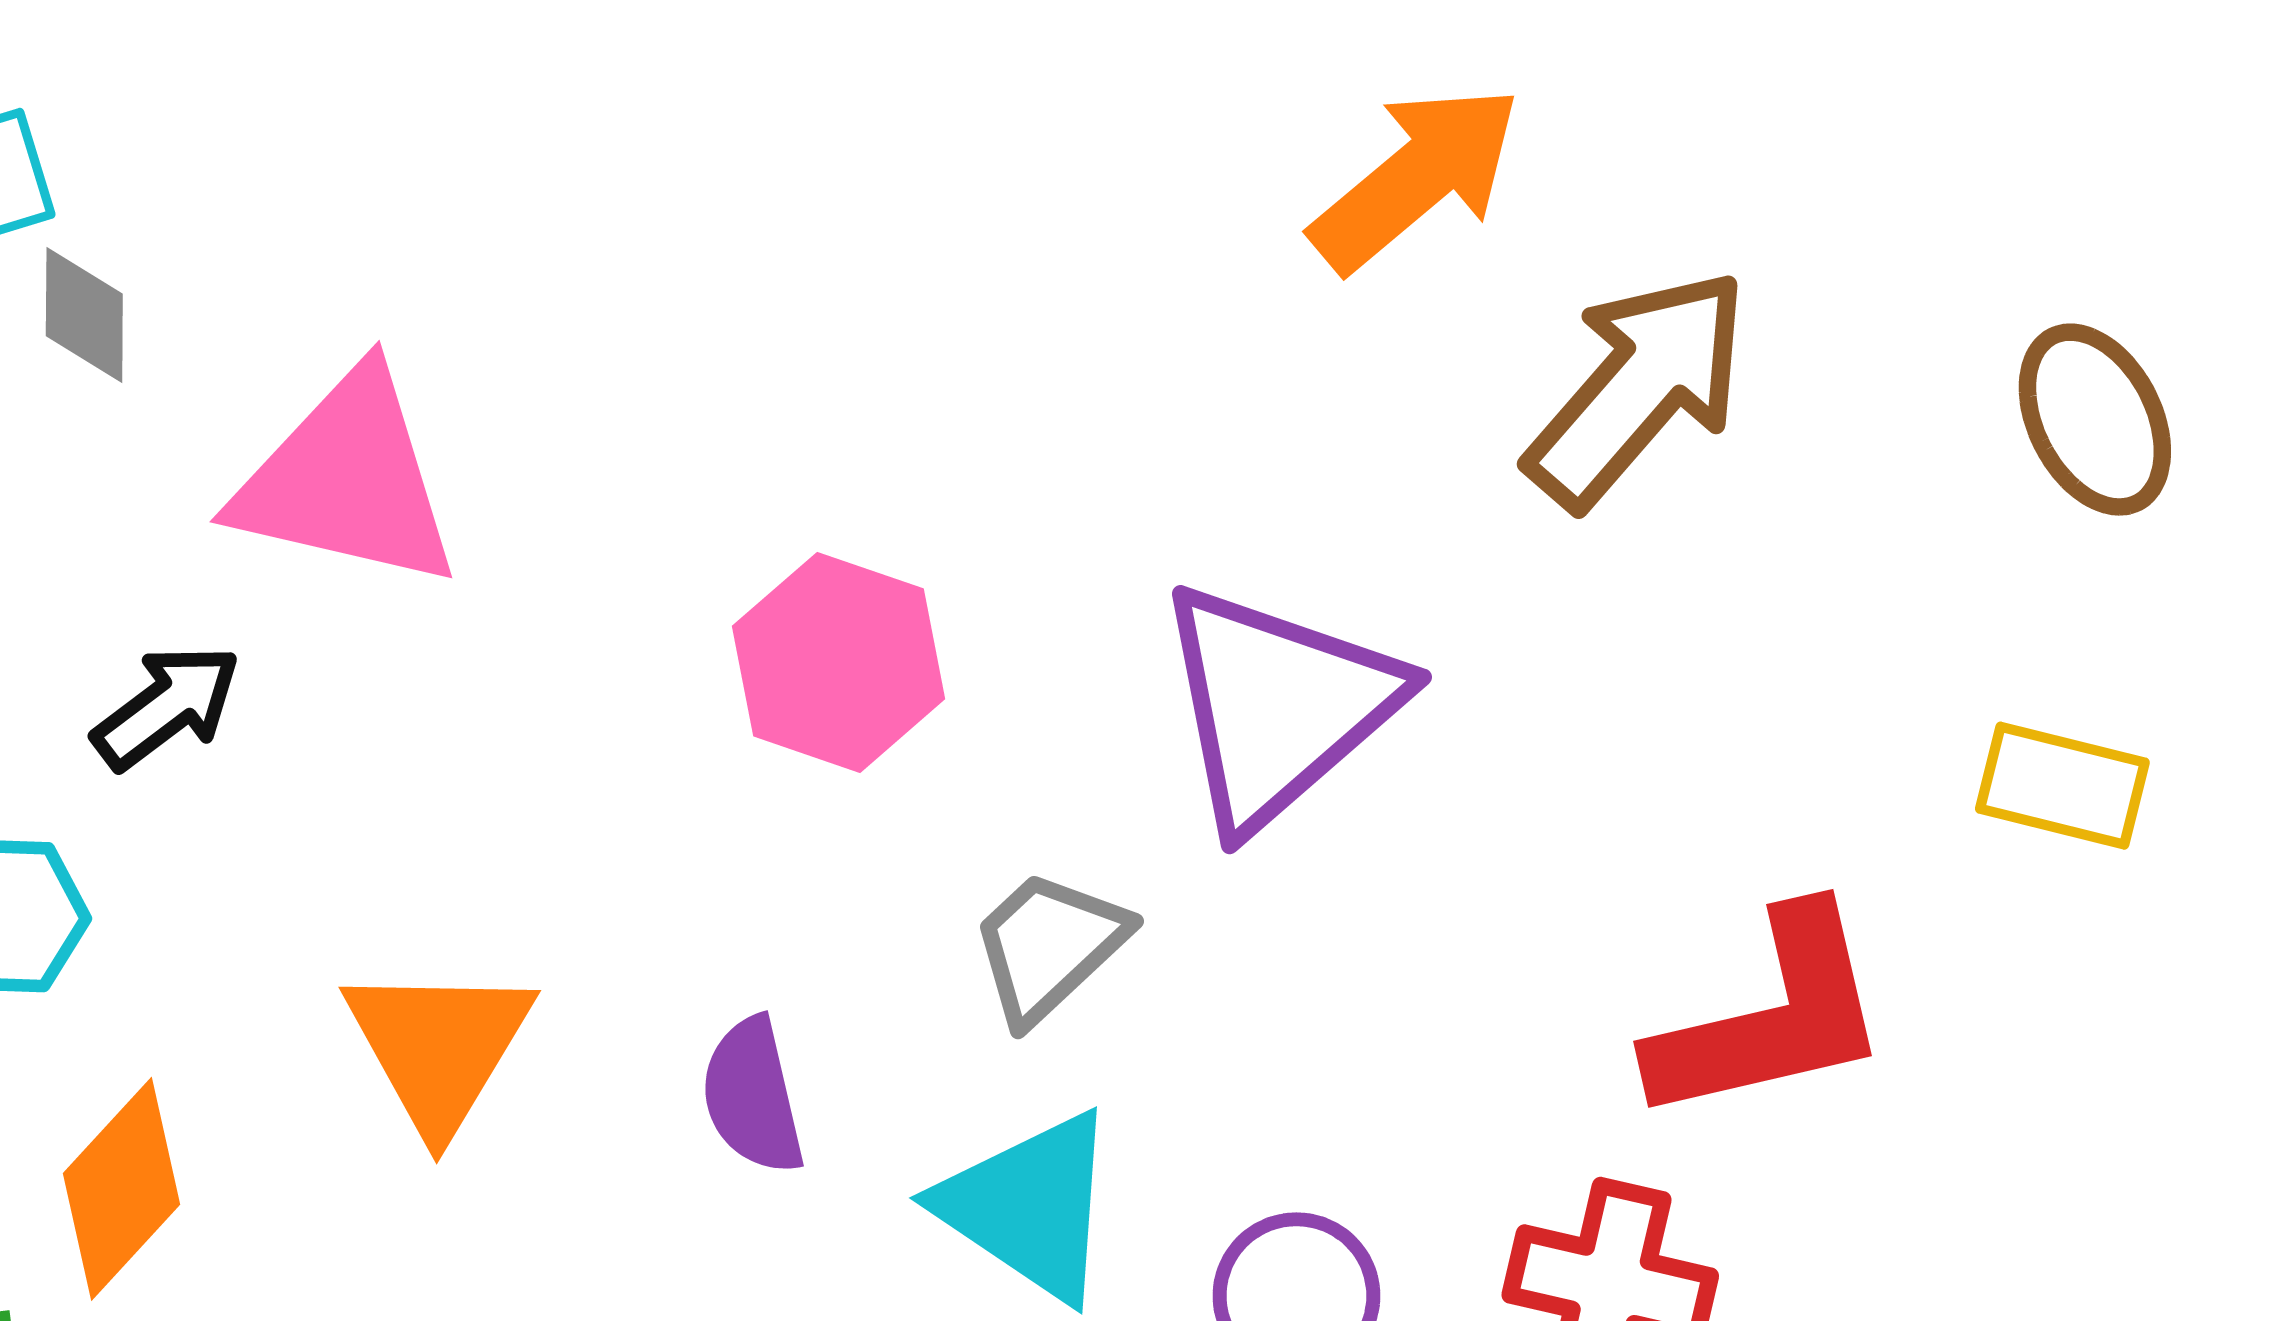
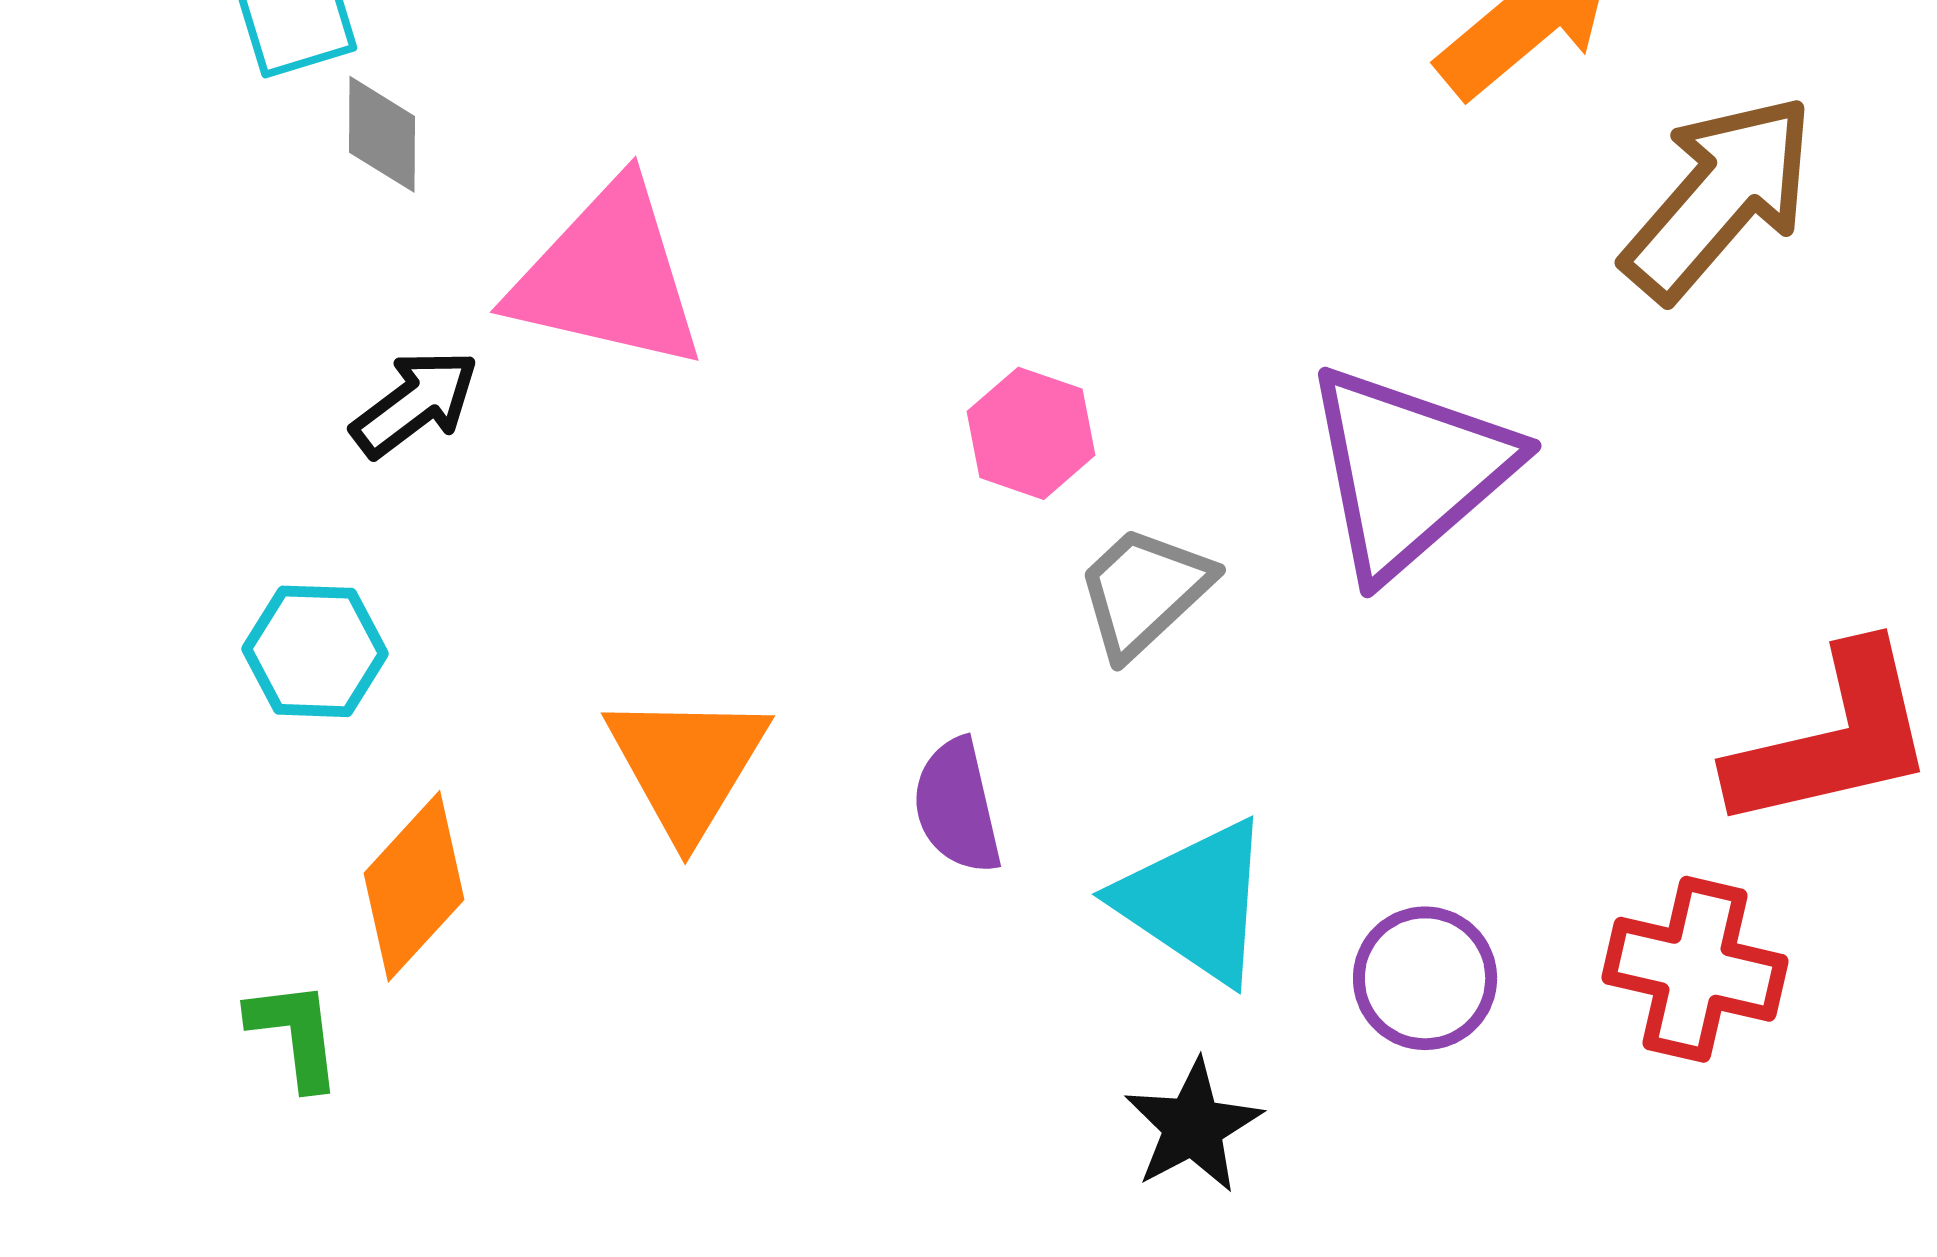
pink hexagon: (839, 662) -> (1031, 433), size x0.7
black arrow: (167, 707) -> (415, 403), moved
gray trapezoid: (1049, 946) -> (1144, 591), moved

